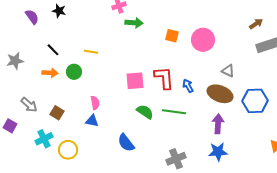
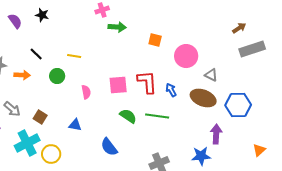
pink circle: (203, 40) -> (186, 56), moved
orange arrow: (50, 73) -> (22, 75), moved
pink semicircle: (95, 103) -> (86, 92), moved
purple arrow: (218, 124) -> (216, 134), moved
cyan cross: (44, 139) -> (27, 143), size x1.4

